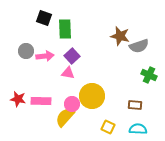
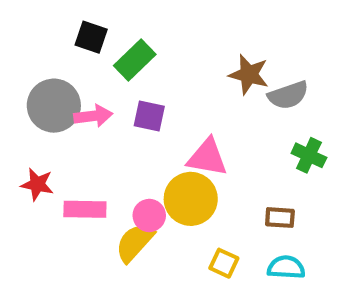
green rectangle: (65, 29) -> (135, 60), turned 48
gray circle: (26, 51) -> (54, 106), size x1.6
purple square: (72, 56) -> (149, 116), turned -35
pink triangle: (68, 73) -> (207, 157), moved, size x1.5
red star: (18, 99) -> (37, 184), moved

